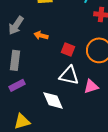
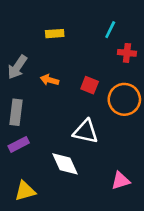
red square: (68, 49) -> (90, 85), moved
pink triangle: (91, 86) -> (120, 181), moved

